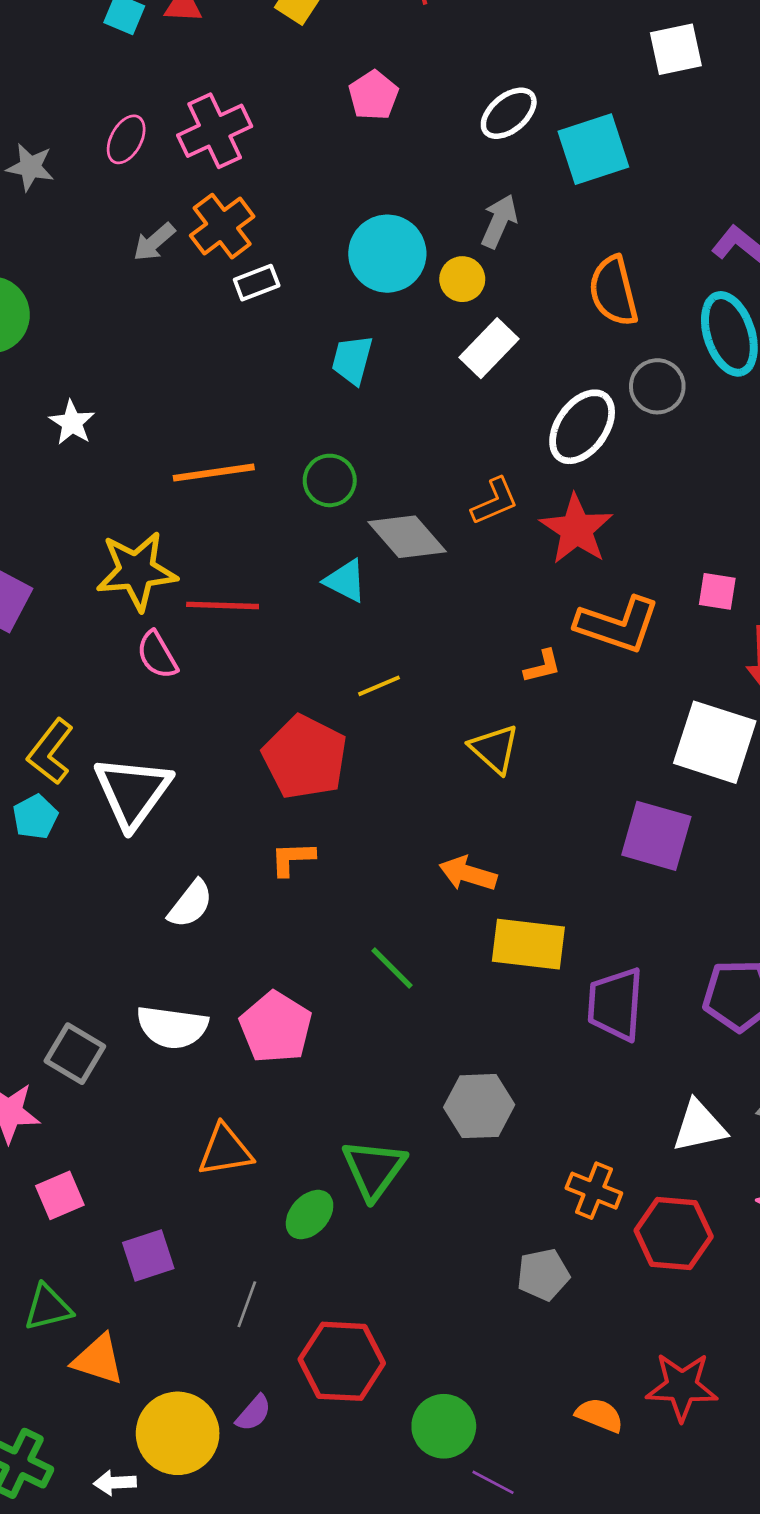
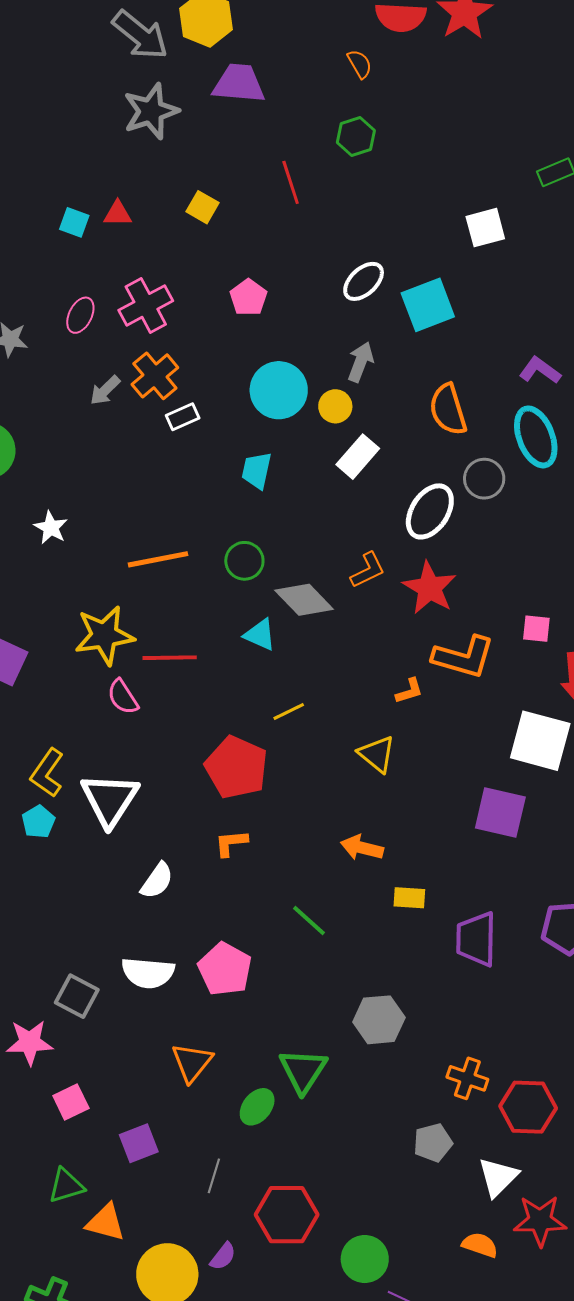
pink pentagon: (373, 95) -> (248, 297), moved
yellow rectangle: (528, 944) -> (409, 898), size x0.6
white triangle: (699, 1126) -> (498, 1177), moved, turned -30
orange triangle: (225, 1150) -> (192, 1062), turned -39

